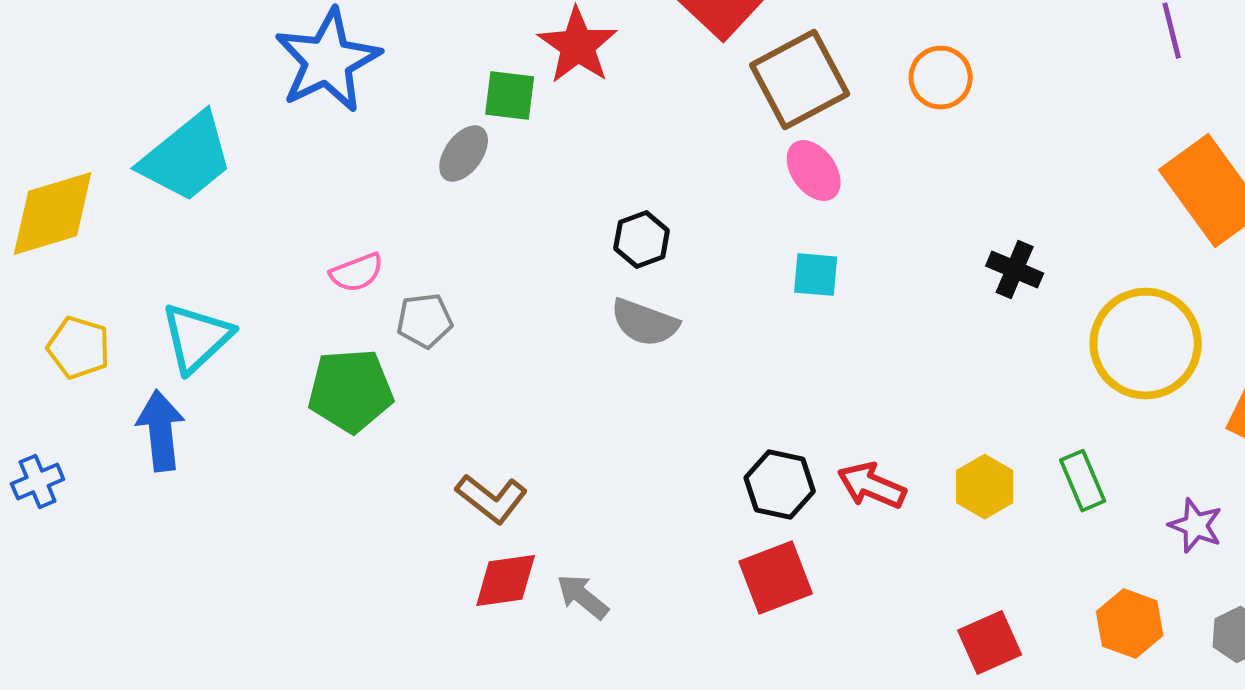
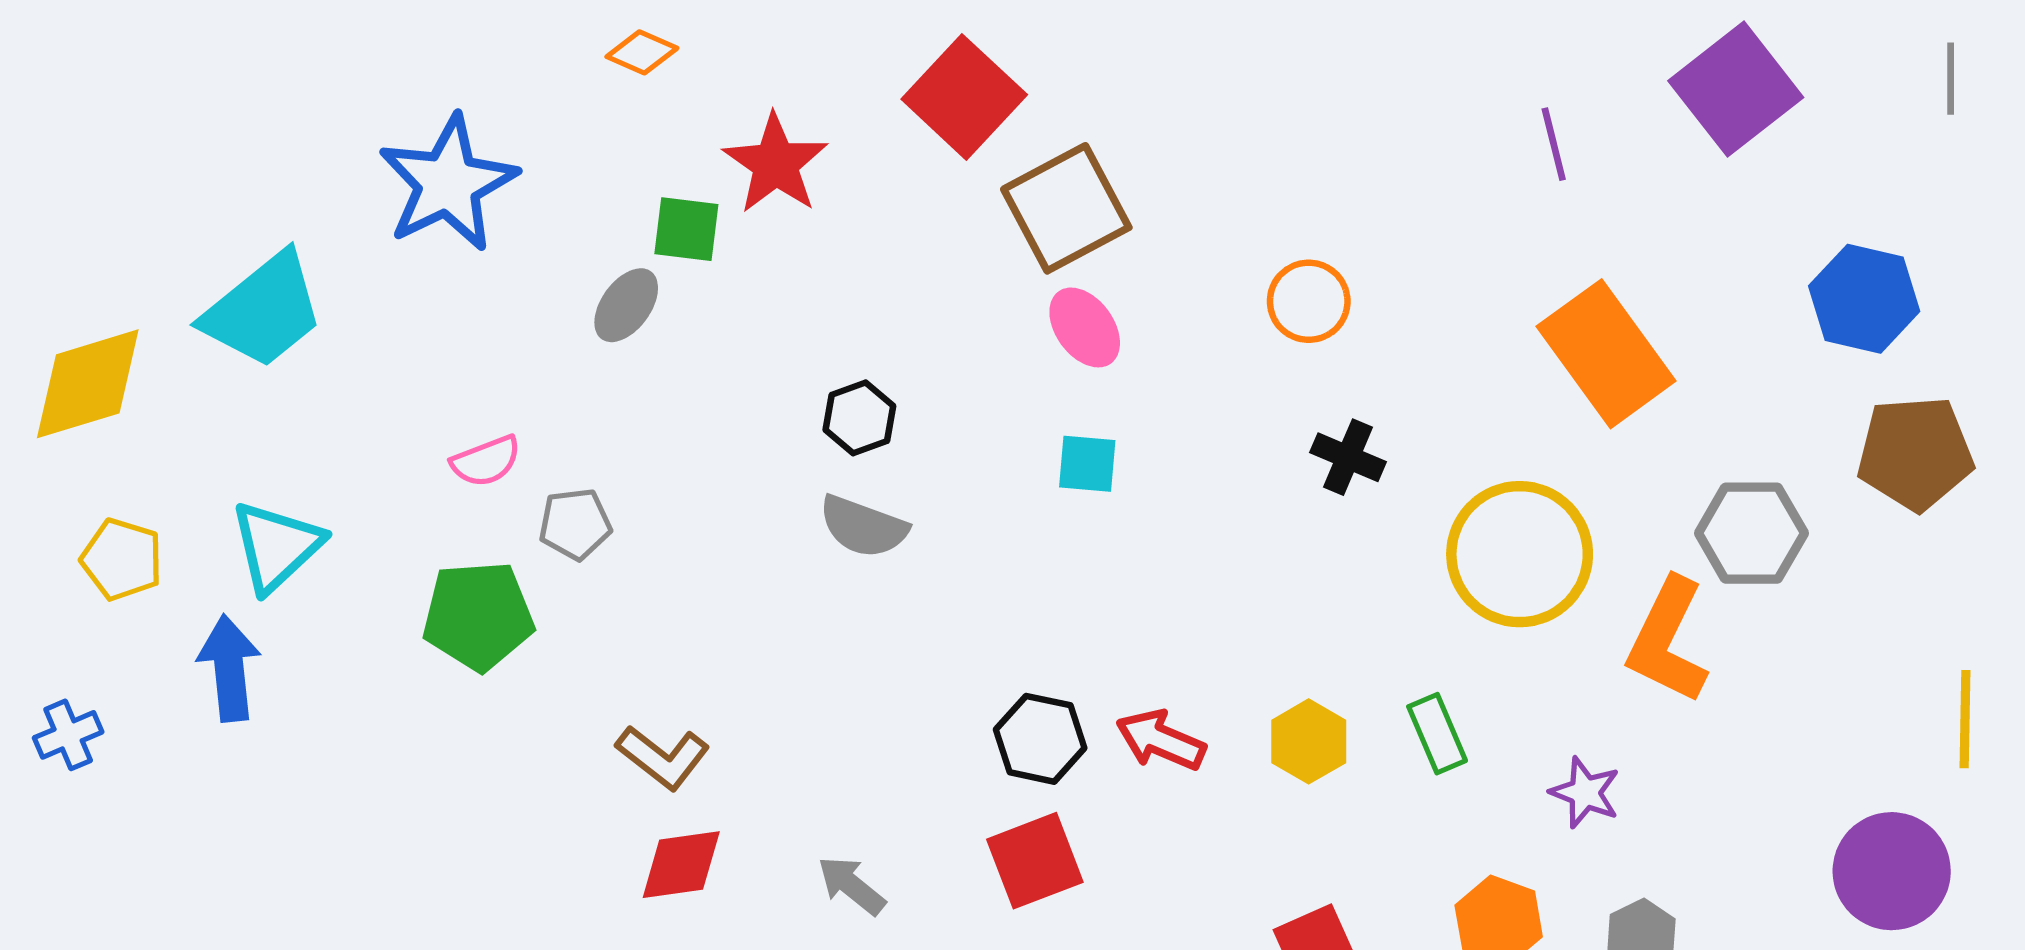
orange circle: (941, 78) -> (1309, 301), moved
gray arrow: (583, 597) -> (852, 886), moved

